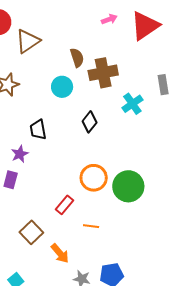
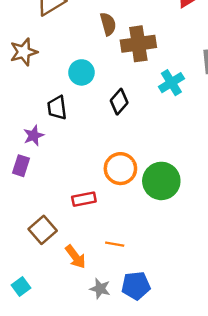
cyan circle: (62, 87) -> (81, 72), moved
red rectangle: (64, 205) -> (84, 199), turned 36
orange line: (91, 226) -> (115, 244), moved

